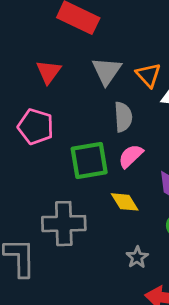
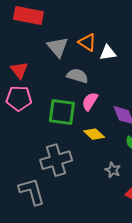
red triangle: (49, 72) -> (19, 70), moved
gray semicircle: (123, 117) -> (77, 76), turned -55
green square: (89, 160) -> (62, 112), turned 32

